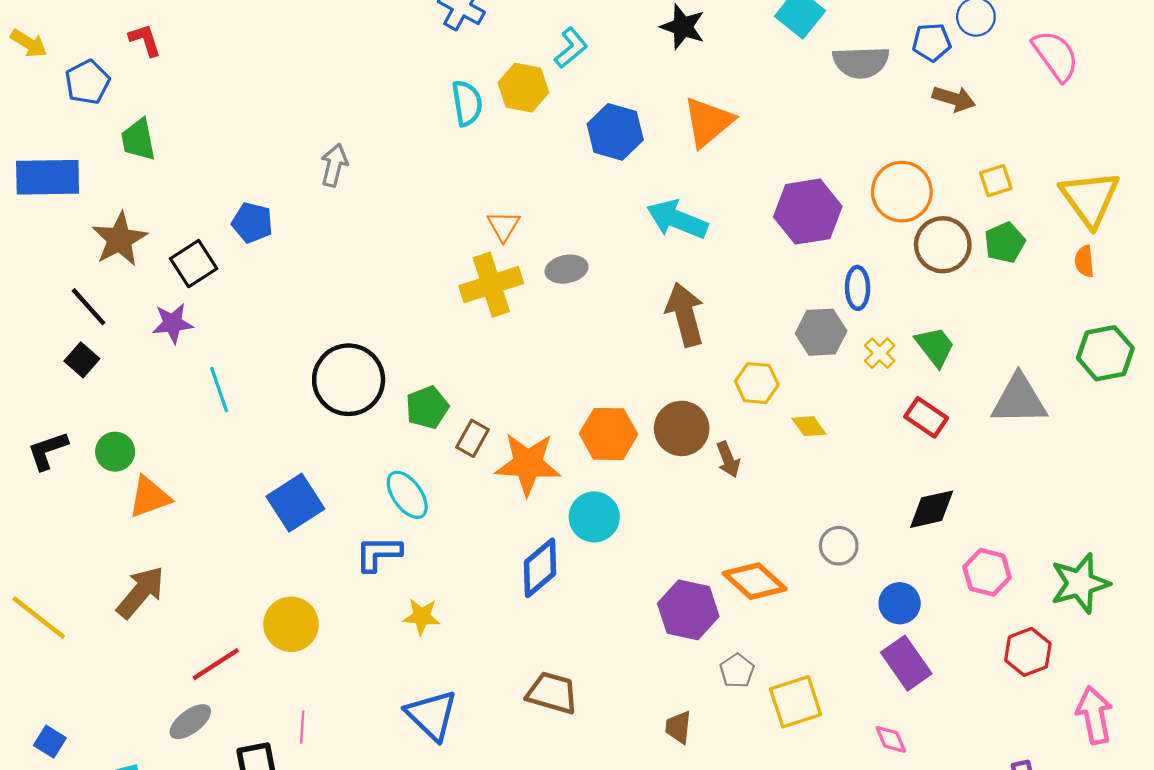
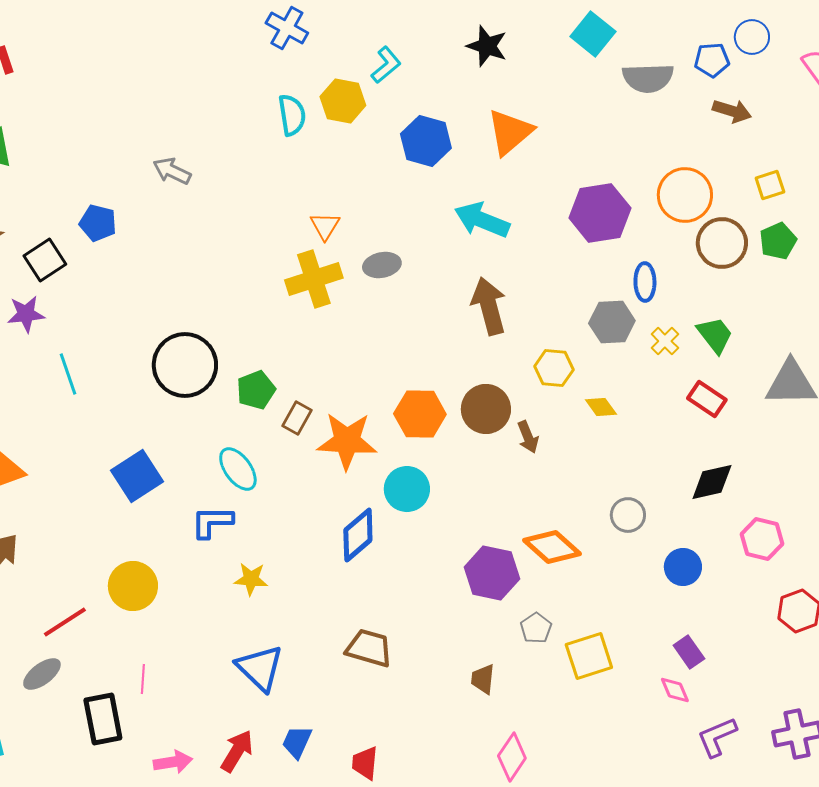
gray arrow: (334, 165) -> (172, 171), turned -78
purple rectangle: (906, 663) -> (689, 652), moved, size x0.7

